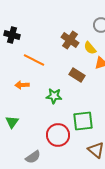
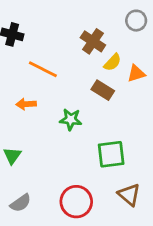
yellow semicircle: (90, 48) -> (112, 62), moved, turned -96
red circle: (58, 135) -> (76, 202), moved
gray semicircle: (33, 157) -> (21, 203), moved

